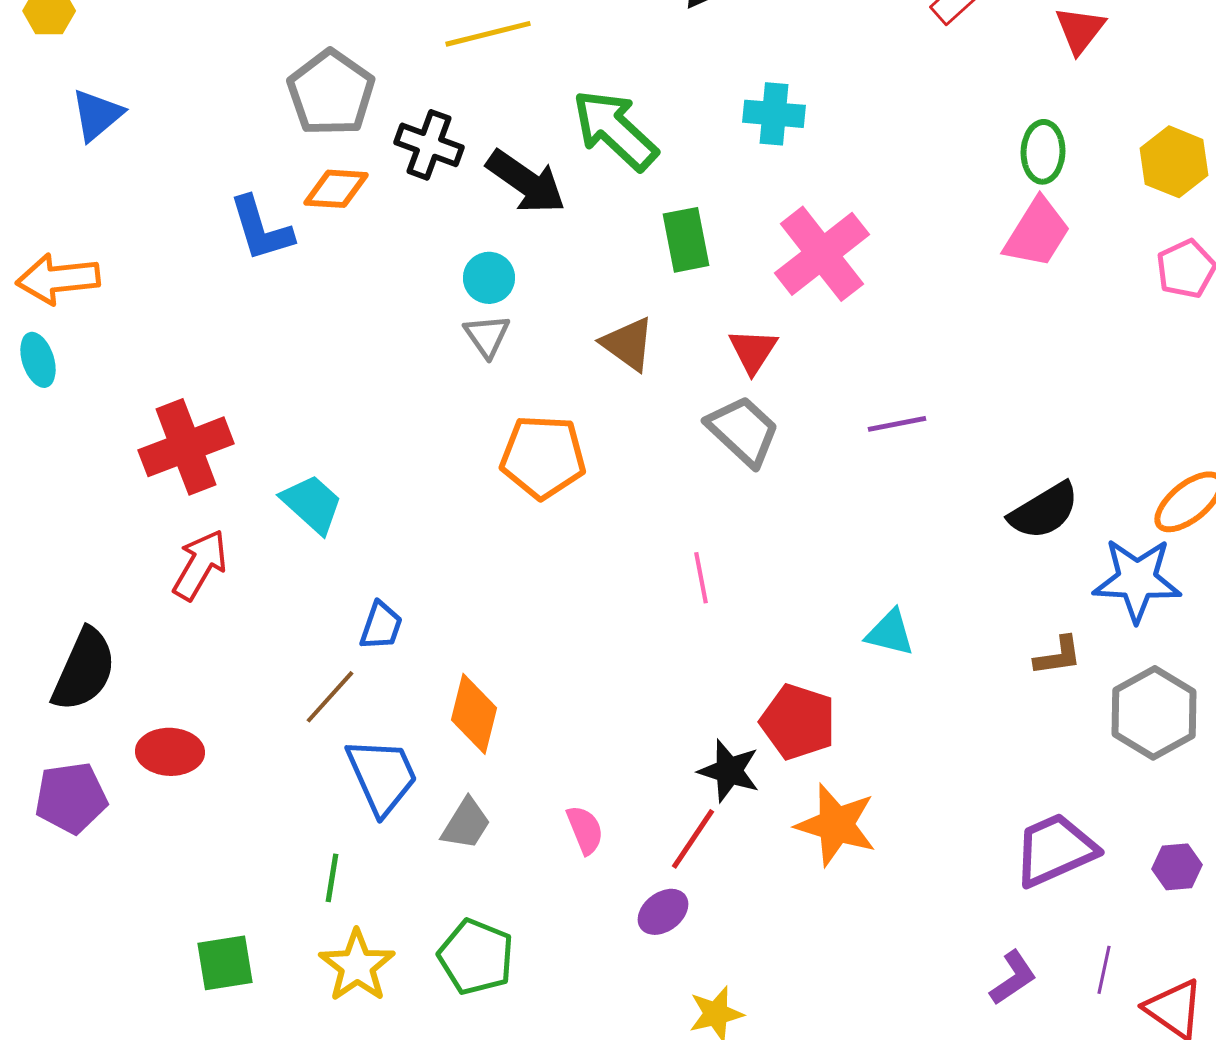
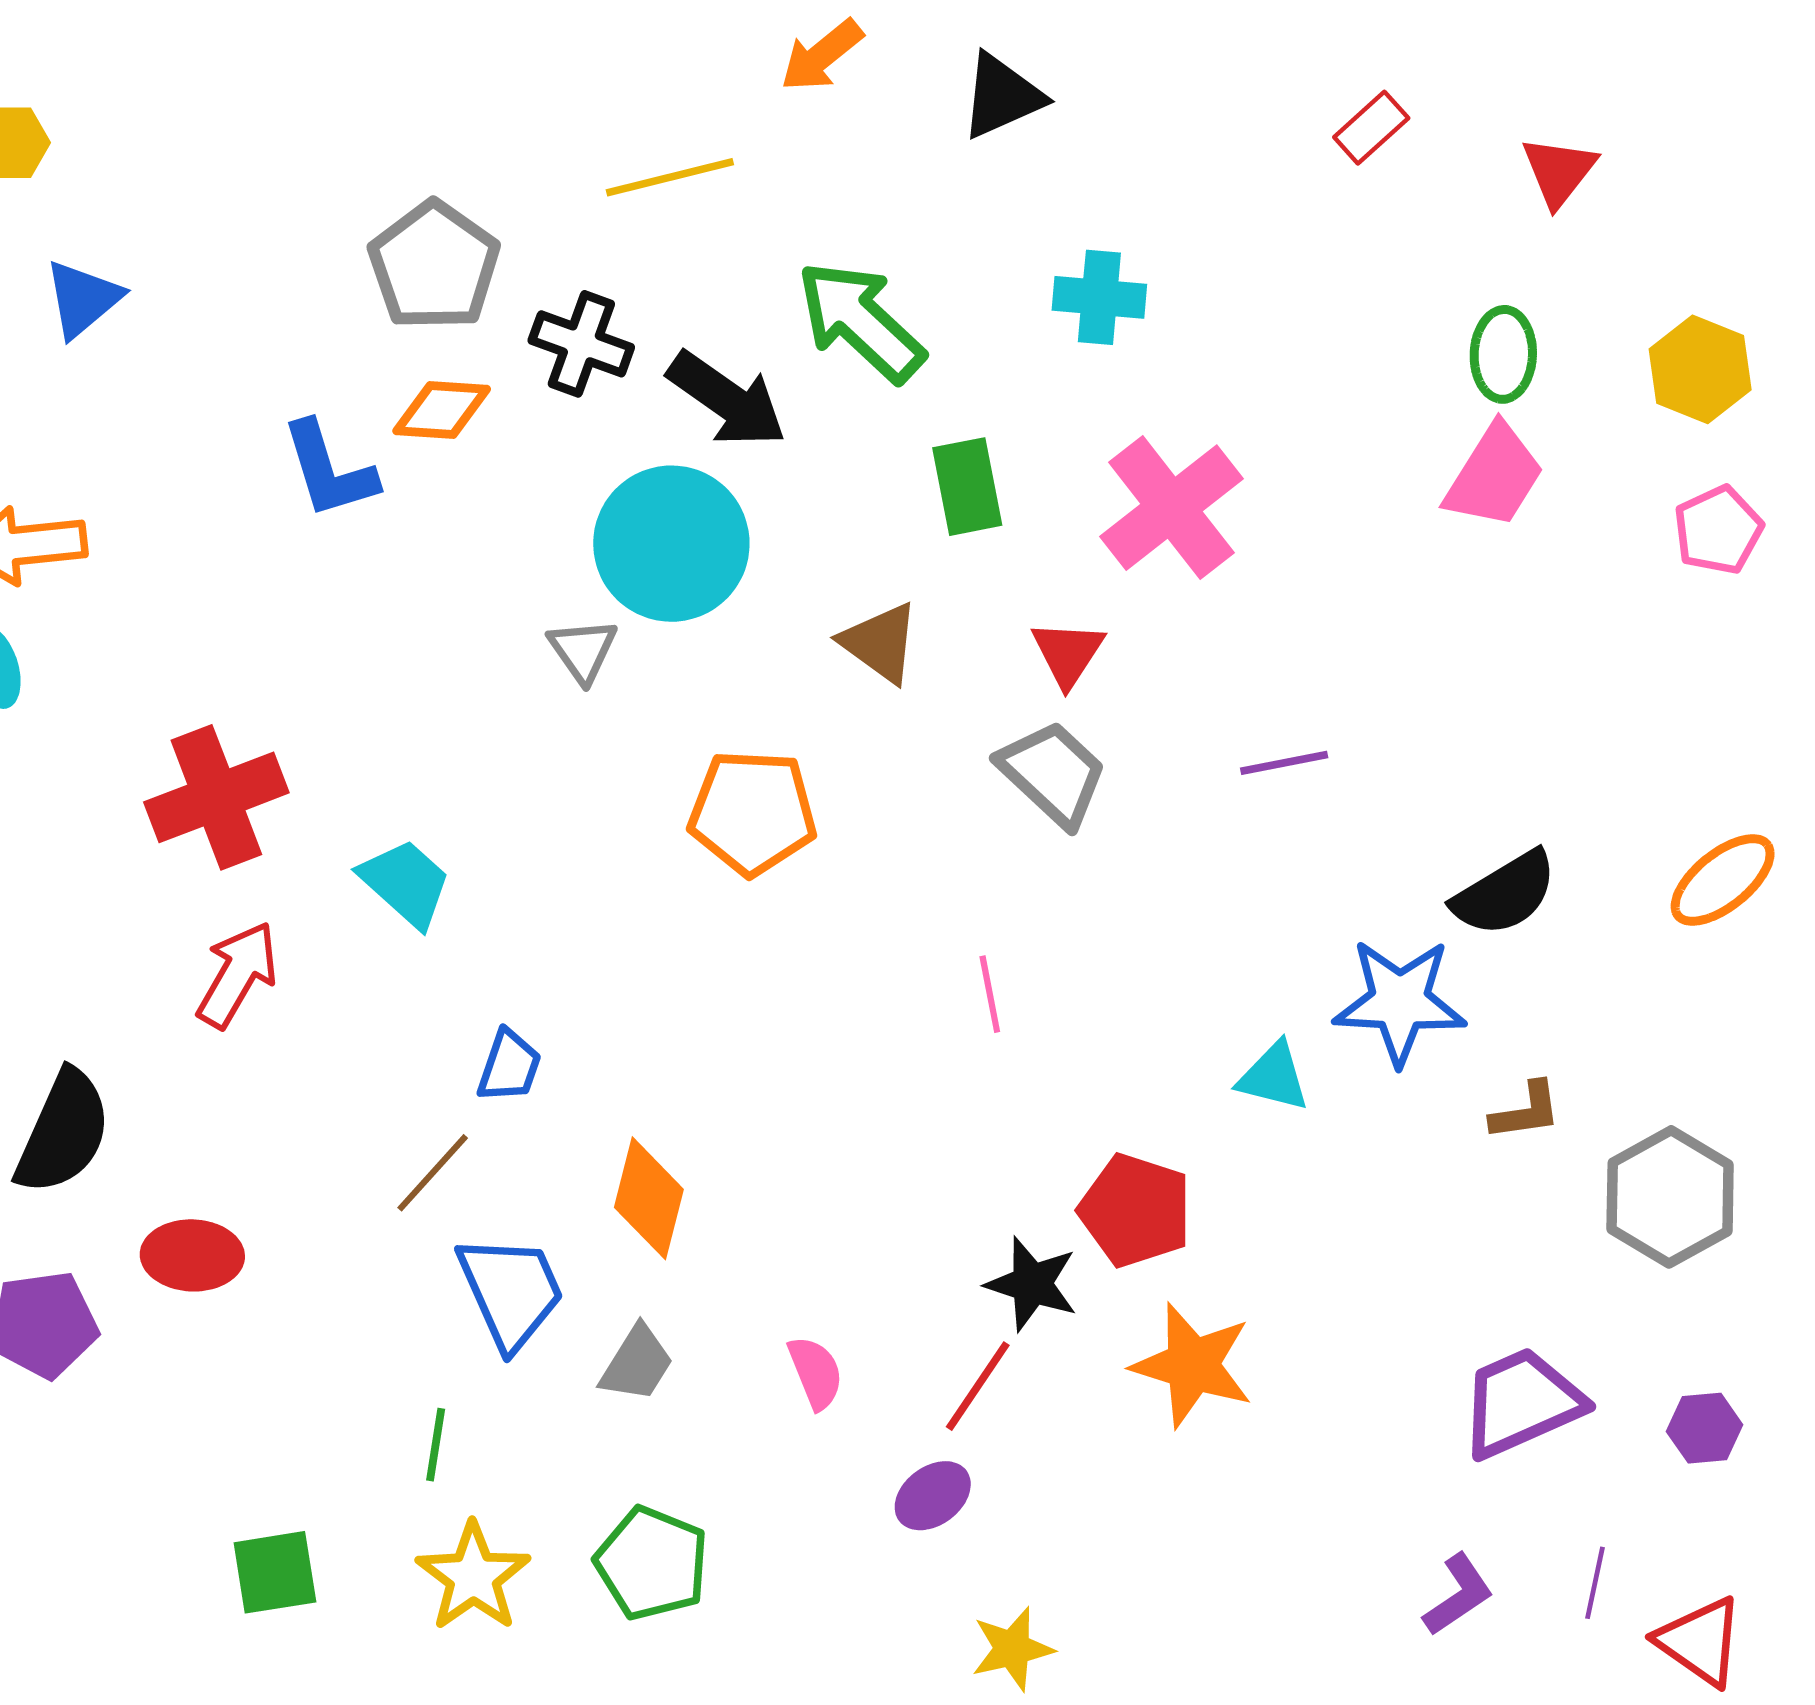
cyan circle: (489, 278) -> (671, 544), size x2.0
gray triangle: (487, 336) -> (583, 650), moved
blue star: (1137, 580) -> (1400, 1002), moved

